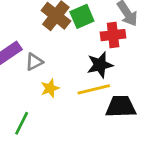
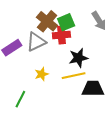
red cross: (113, 35) -> (61, 35), moved
gray triangle: (34, 62) -> (36, 42), moved, size x1.5

